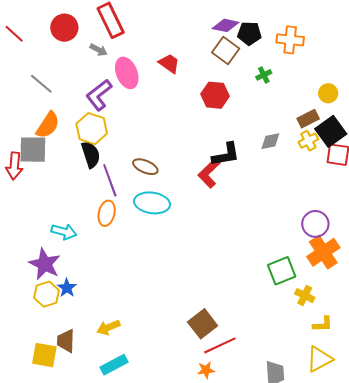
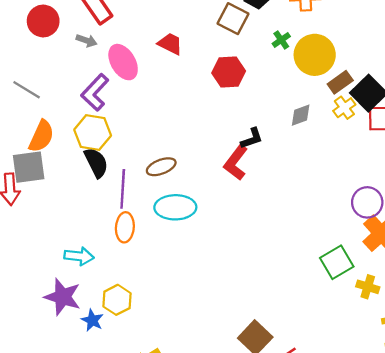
yellow circle: (328, 93) -> (315, 55), moved, size x1.8
black L-shape: (226, 155) -> (252, 138), size x0.7
brown ellipse: (145, 167) -> (161, 167), turned -35
purple line: (110, 180) -> (123, 189), turned 32
yellow hexagon: (47, 294) -> (117, 300), moved

